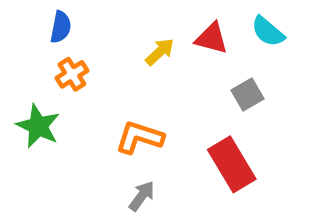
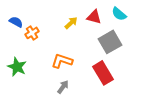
blue semicircle: (61, 27) -> (16, 22), moved, turned -72
gray square: (248, 95) -> (110, 42), size x1.6
green star: (38, 126) -> (17, 67), moved

